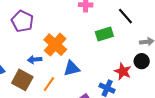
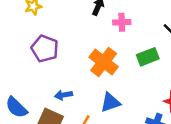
orange cross: (55, 45) -> (104, 62), moved

